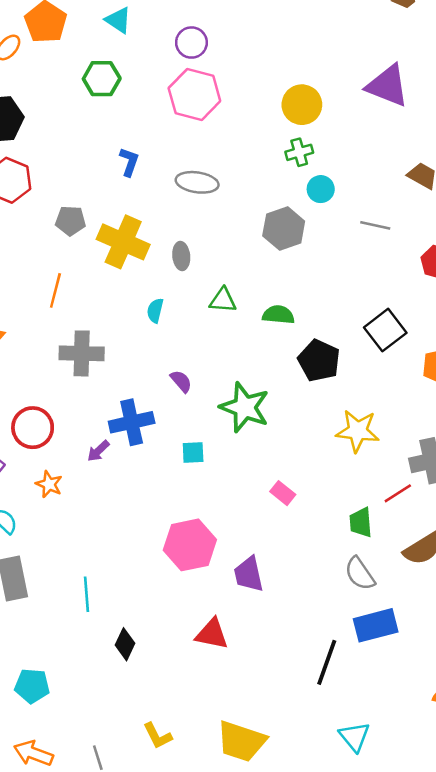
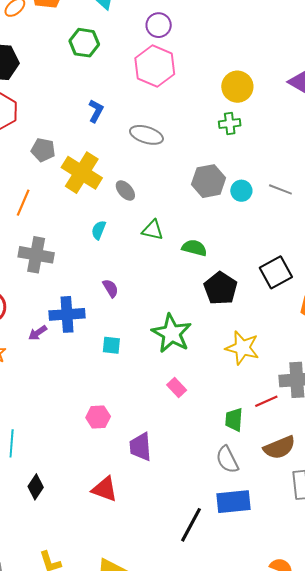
cyan circle: (321, 189) -> (241, 191), moved
gray ellipse: (181, 256) -> (125, 191), turned -45
green star: (245, 407) -> (172, 333), moved
pink hexagon: (190, 545) -> (98, 417), size x0.6

